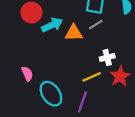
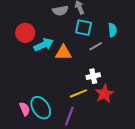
gray line: (96, 25) -> (96, 46), moved
pink semicircle: (27, 74) -> (25, 109), moved

